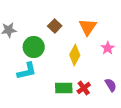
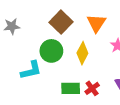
brown square: (55, 26) -> (61, 22), size x1.5
green circle: (34, 47) -> (51, 51), moved

